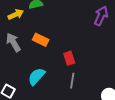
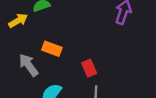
gray arrow: (13, 42) -> (29, 65), moved

